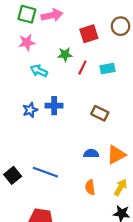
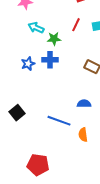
green star: (65, 54) -> (54, 39), moved
blue line: (45, 172) -> (59, 121), moved
black square: (13, 175) -> (17, 113), moved

